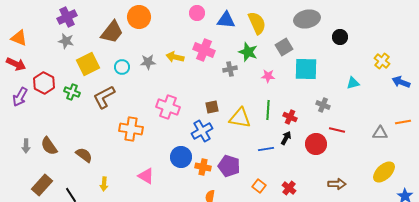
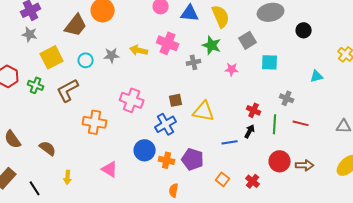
cyan square: (306, 69) -> (270, 62), size x0.7
green line: (268, 110) -> (275, 124), moved
red circle: (316, 144) -> (280, 161), moved
brown arrow: (337, 184) -> (305, 165), moved

